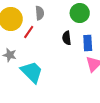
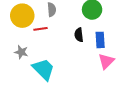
red line: (29, 32) -> (40, 29), turned 48

